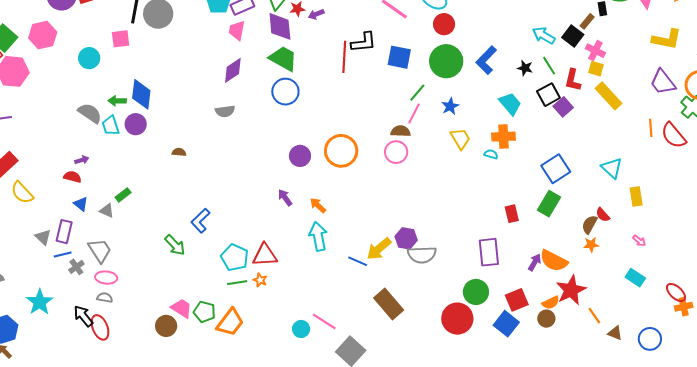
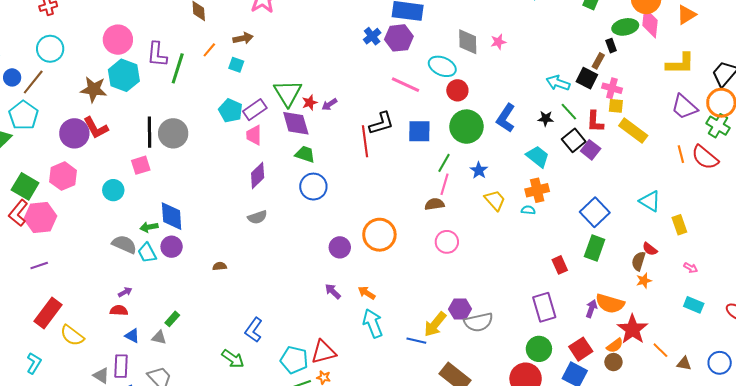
green trapezoid: (283, 59) -> (305, 154), size x0.7
pink circle: (396, 152) -> (447, 242), moved

